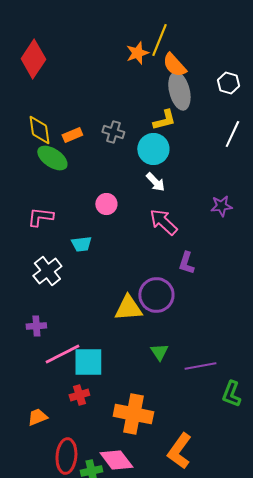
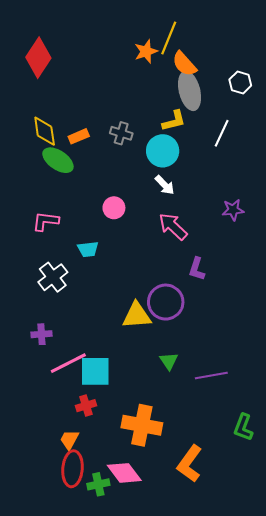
white line: (232, 134) -> (222, 133), moved
green L-shape: (231, 394) -> (243, 427), moved
orange trapezoid: (37, 417) -> (69, 440), moved, turned -40

